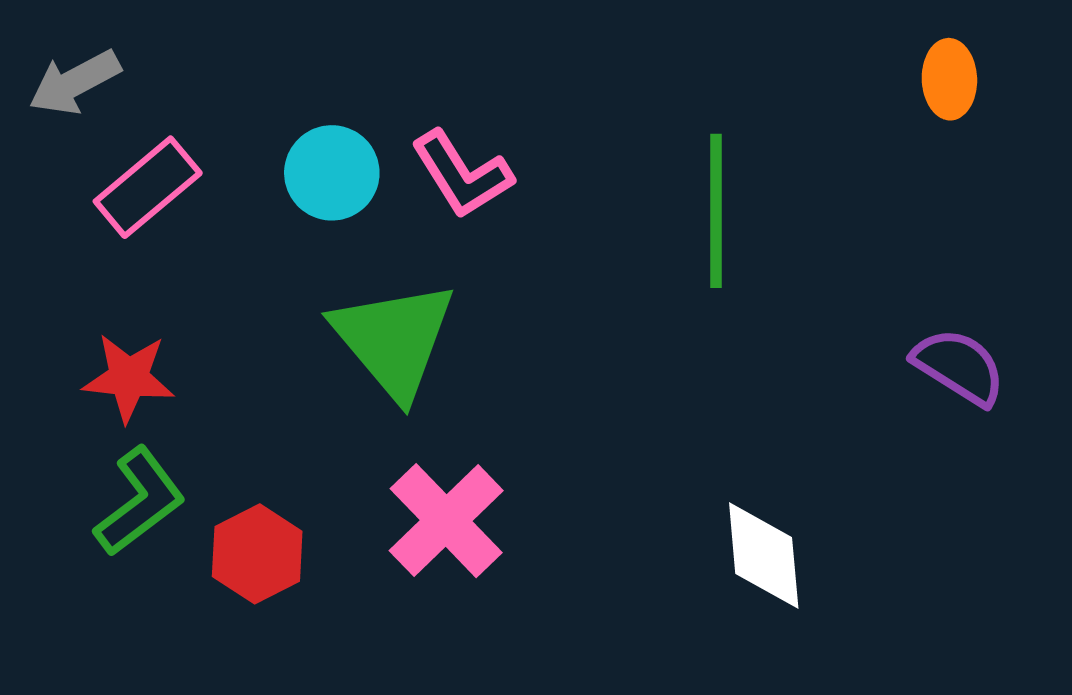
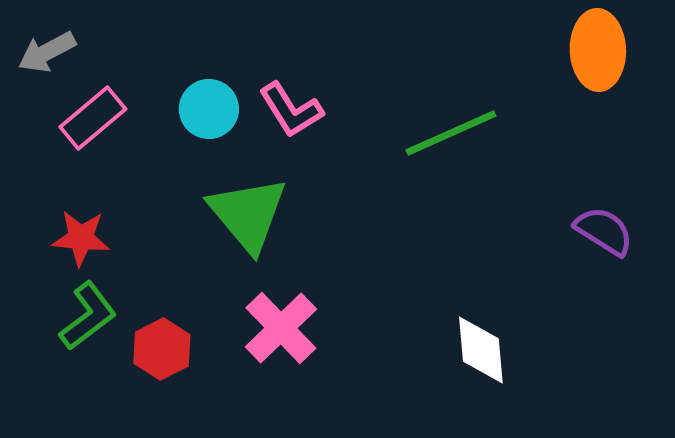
orange ellipse: (949, 79) -> (598, 50), size x1.6
green line: (716, 211) -> (451, 133), turned 66

